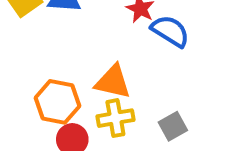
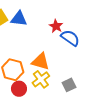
yellow cross: (115, 118) -> (41, 79), turned -30

